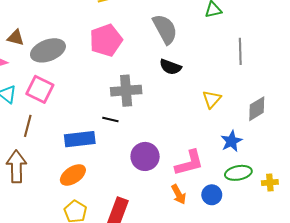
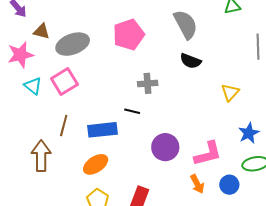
pink square: (40, 89) -> (64, 81), turned 32
gray cross: (126, 91) -> (148, 83), size x0.7
brown line: (28, 126) -> (64, 126), moved

